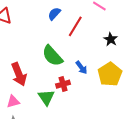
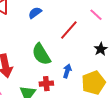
blue semicircle: (54, 14) -> (35, 13), moved
blue arrow: (81, 67) -> (67, 71), turned -136

